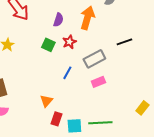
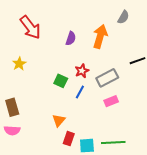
red star: (69, 42) -> (82, 71), moved
green square: (48, 45) -> (61, 81), moved

